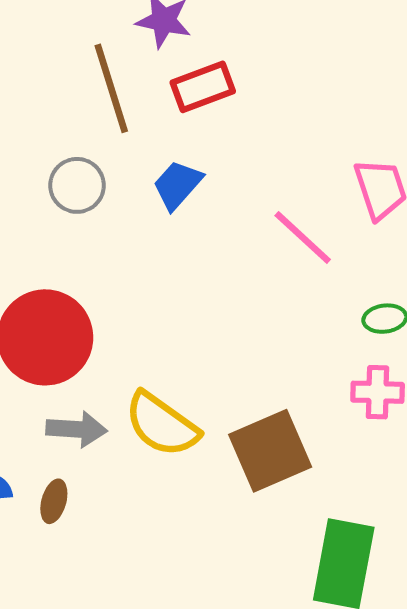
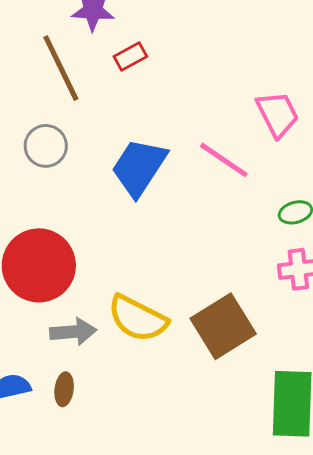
red rectangle: (203, 87) -> (130, 57), size x0.7
blue trapezoid: (177, 185) -> (139, 167), moved, size x1.5

